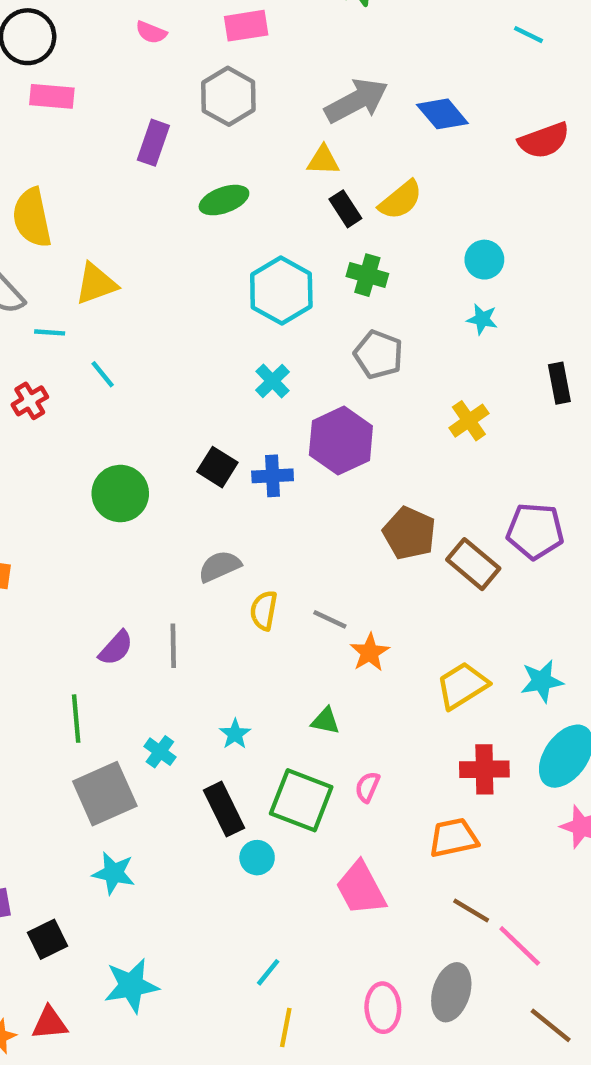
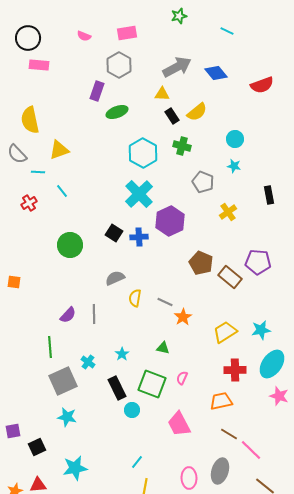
cyan line: (529, 35) -> (227, 31), moved
purple rectangle: (153, 143) -> (97, 91), moved
gray pentagon: (378, 354) -> (203, 182), moved
cyan cross: (273, 381) -> (139, 194), size x1.8

